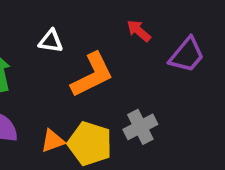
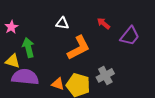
white triangle: (51, 41) -> (62, 23), moved
orange triangle: (53, 141) -> (58, 84), turned 40

